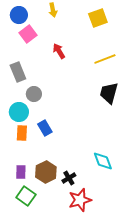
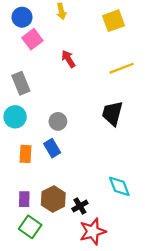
black trapezoid: (109, 93) -> (112, 113), moved
gray circle: (34, 94) -> (58, 121), moved
cyan circle: (19, 112) -> (15, 117), moved

